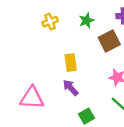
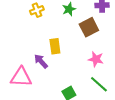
purple arrow: (71, 88) -> (41, 61), moved

